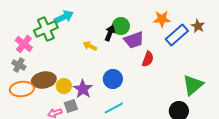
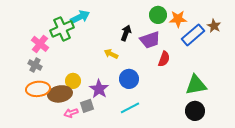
green circle: (121, 26) -> (158, 15), moved
yellow arrow: (90, 46) -> (111, 54), moved
brown ellipse: (44, 80) -> (60, 94), moved
green triangle: (193, 85) -> (196, 85), moved, turned 30
yellow circle: (64, 86) -> (73, 81), moved

